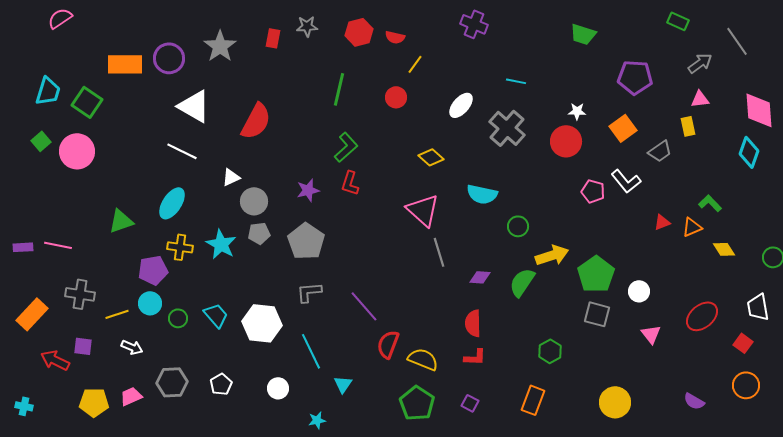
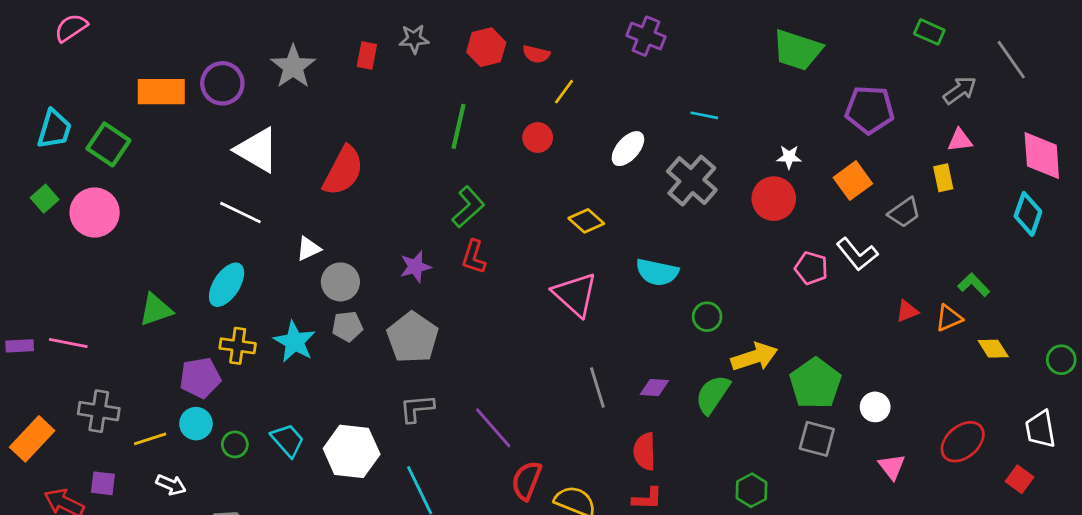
green trapezoid: (583, 34) -> (797, 50), size x1.4
gray line: (439, 252) -> (597, 388), moved

